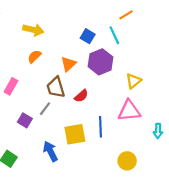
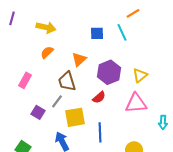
blue square: (88, 36) -> (97, 33), turned -32
purple hexagon: (100, 62) -> (109, 72), moved
red semicircle: (81, 96) -> (99, 97), moved
blue line: (100, 127) -> (100, 132), moved
yellow square: (75, 134) -> (75, 117), moved

